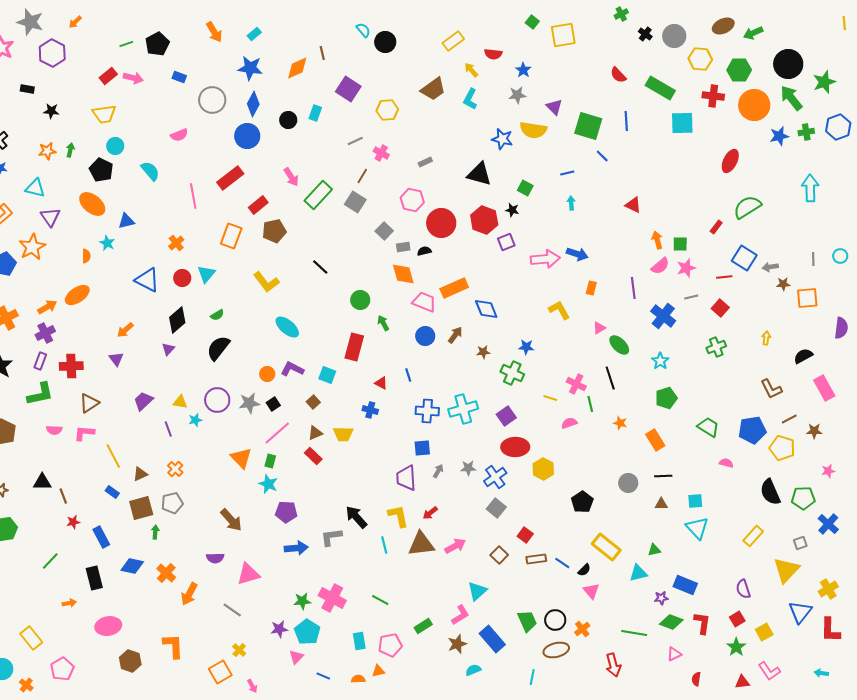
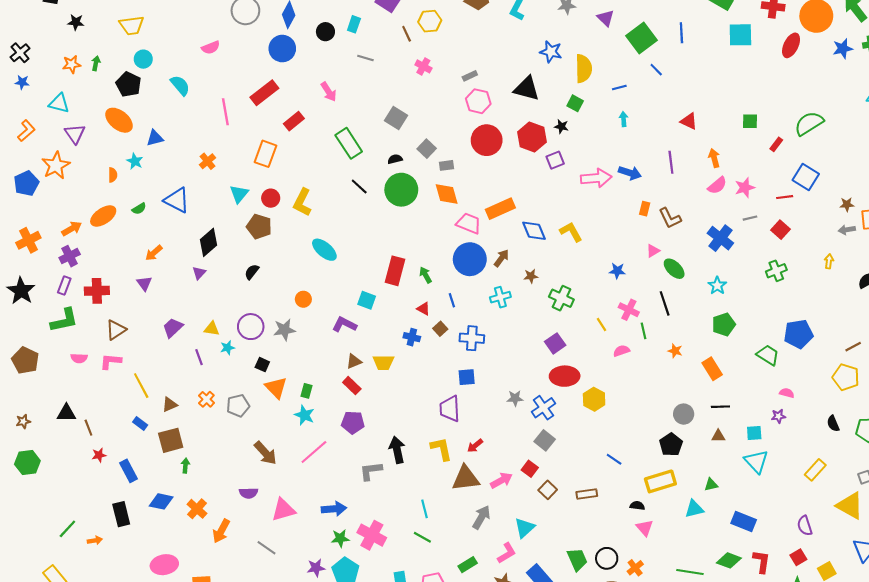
green square: (588, 126) -> (641, 38), turned 36
yellow semicircle: (533, 130) -> (584, 69), moved, turned -100
gray line: (355, 141) -> (365, 58), moved, turned 42
red ellipse: (730, 161) -> (791, 45), moved
brown line: (362, 176) -> (407, 34), moved, turned -56
green rectangle: (318, 195) -> (349, 143), moved, turned -76
pink hexagon: (412, 200) -> (478, 101), moved
brown pentagon: (274, 231) -> (259, 227), moved, turned 30
green square: (680, 244) -> (750, 121), moved
black semicircle: (424, 251) -> (395, 159), moved
gray arrow: (770, 267) -> (847, 230), moved
red circle: (182, 278) -> (271, 198), moved
yellow L-shape: (266, 282) -> (302, 202), turned 64
purple line: (633, 288) -> (671, 162), moved
green circle: (360, 300) -> (401, 190), moved, size x1.6
yellow L-shape: (559, 310) -> (571, 232), moved
green semicircle: (217, 315) -> (139, 209), moved
green arrow: (383, 323) -> (426, 275), moved
blue circle: (425, 336) -> (470, 259), size x1.6
blue star: (526, 347) -> (617, 271), moved
black semicircle: (218, 348) -> (252, 272), size x0.6
purple L-shape: (292, 369) -> (344, 324), moved
brown L-shape: (771, 389) -> (670, 218), moved
yellow line: (550, 398) -> (601, 324), turned 40
brown square: (313, 402) -> (440, 329), moved
black square: (273, 404) -> (262, 365), moved, turned -32
cyan cross: (463, 409) -> (500, 297), moved, size x0.7
blue pentagon: (752, 430) -> (798, 334), moved
pink line: (277, 433) -> (314, 452), moved
gray arrow: (438, 471) -> (481, 517), moved, size x1.6
black semicircle: (770, 492) -> (833, 424), size x0.6
black pentagon: (582, 502) -> (671, 445), moved
gray pentagon: (172, 503) -> (238, 406), moved
purple pentagon: (286, 512) -> (353, 422), moved
black arrow: (356, 517) -> (397, 450), turned 30
red square: (525, 535) -> (530, 469), moved
cyan line: (384, 545) -> (424, 509), moved
yellow rectangle: (606, 547) -> (660, 481), turned -56
blue arrow: (296, 548) -> (334, 509), moved
green line: (50, 561) -> (67, 529), moved
blue line: (562, 563) -> (614, 459), moved
black semicircle: (584, 570) -> (637, 506), turned -128
yellow triangle: (786, 570) -> (850, 506), turned -44
purple star: (661, 598) -> (778, 416), moved
pink ellipse: (108, 626) -> (164, 565), moved

